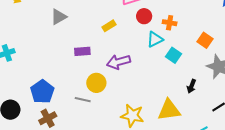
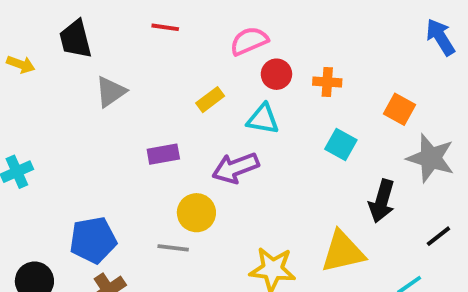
cyan triangle: (155, 39) -> (263, 119), moved, turned 42
black arrow: (192, 86) -> (382, 201), size x1.5
blue pentagon: (42, 92) -> (93, 240), turned 30

